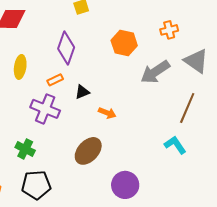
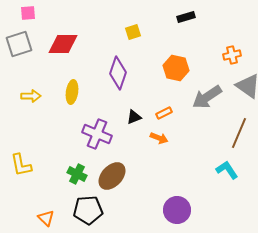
orange cross: (169, 30) -> (232, 55), moved
orange rectangle: (55, 80) -> (164, 113), moved
brown ellipse: (88, 151) -> (112, 176), moved

